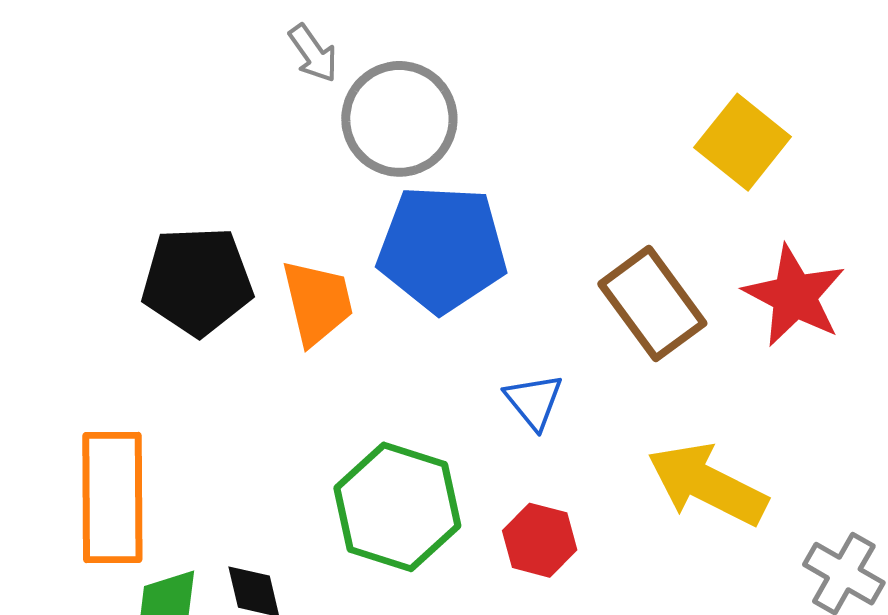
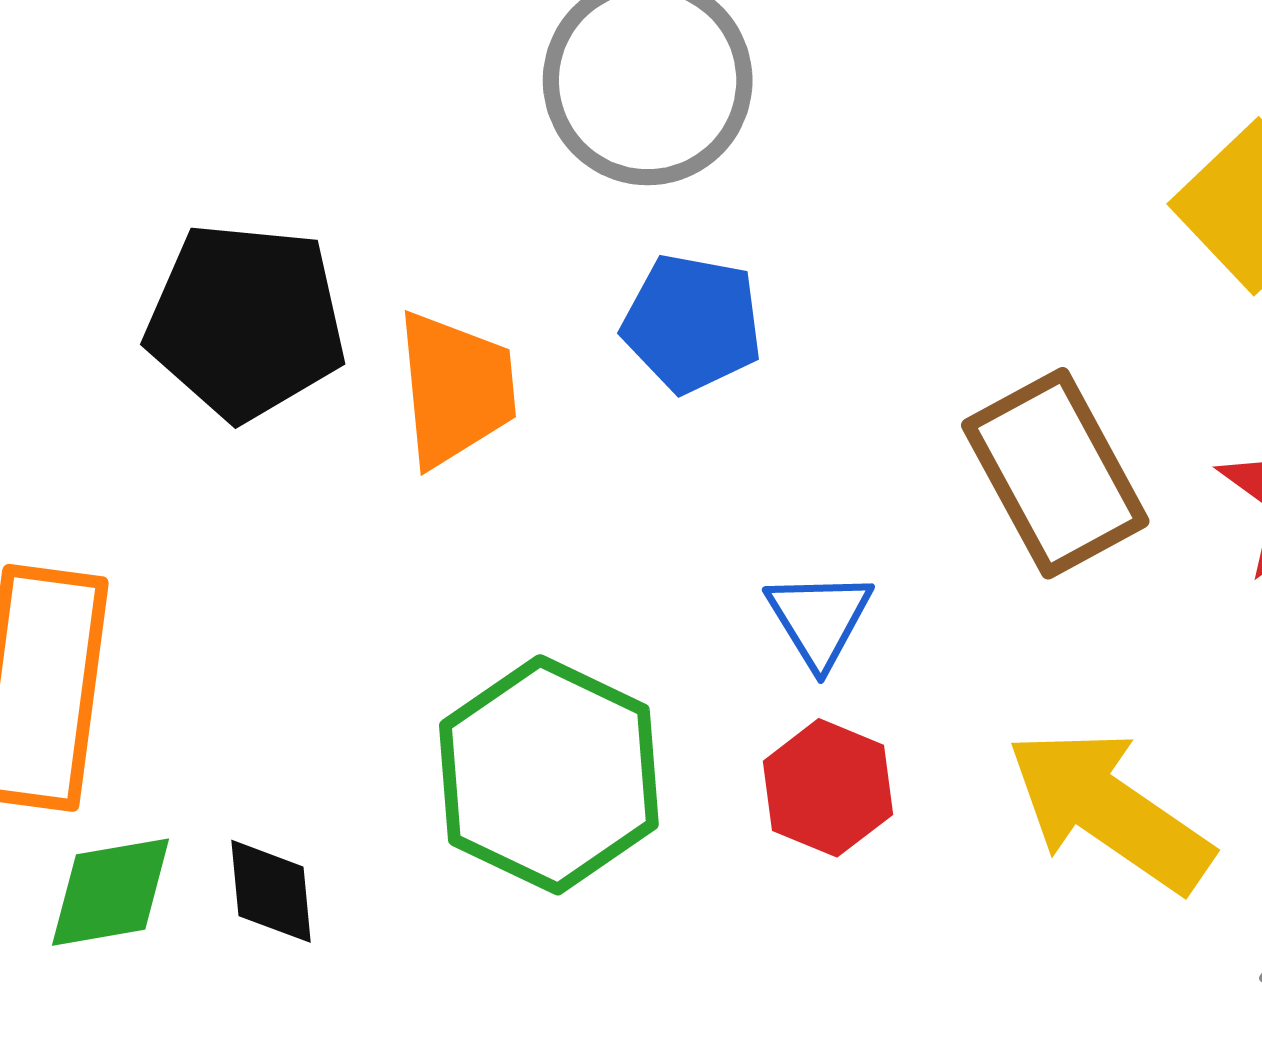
blue pentagon: (442, 249) -> (692, 323), size x0.6
red hexagon: (540, 540) -> (828, 788), moved

